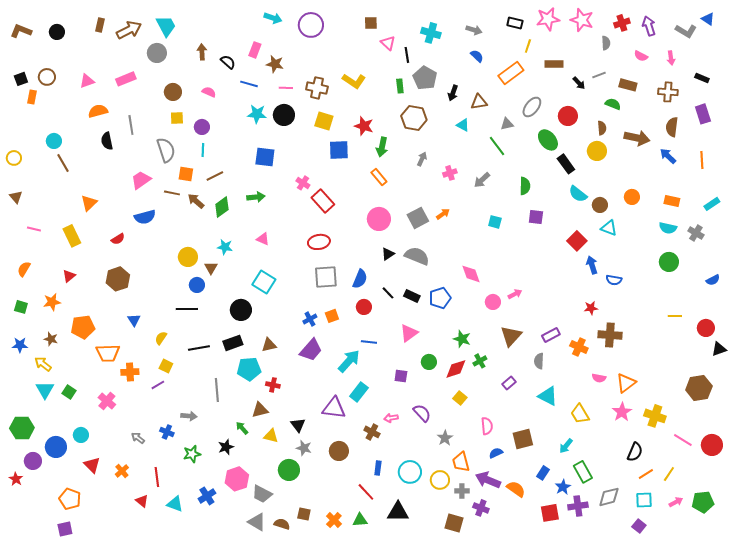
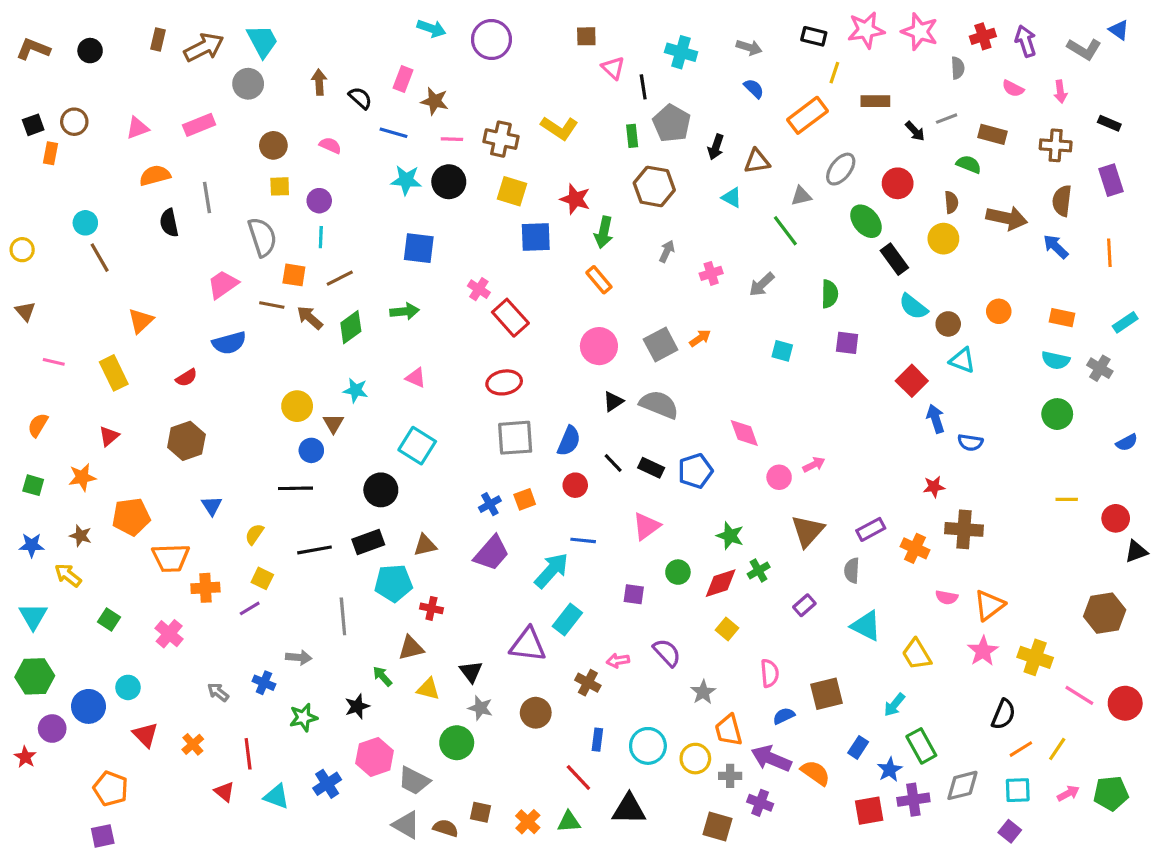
cyan triangle: (45, 390) -> (33, 616), moved

